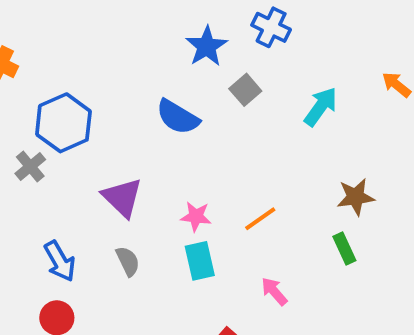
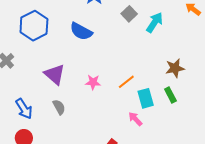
gray square: (245, 90) -> (129, 14), moved
blue hexagon: (63, 123) -> (34, 26), moved
cyan rectangle: (200, 261) -> (146, 98), moved

